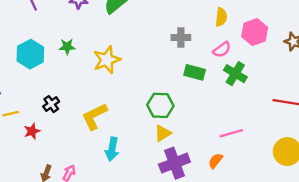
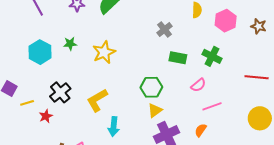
gray cross: (181, 38) -> (164, 29), turned -35
pink semicircle: (222, 50) -> (198, 85), moved
black cross: (51, 104) -> (60, 92), size x1.5

